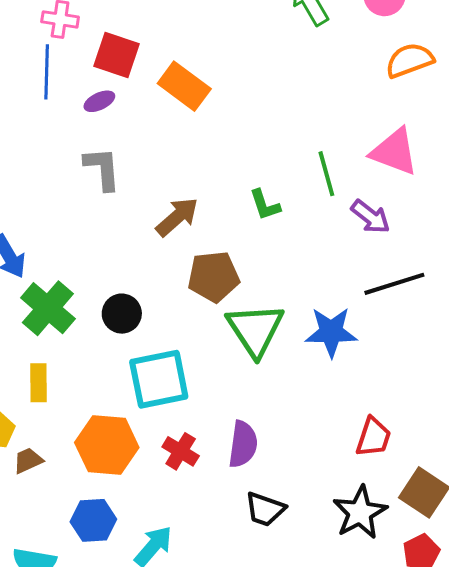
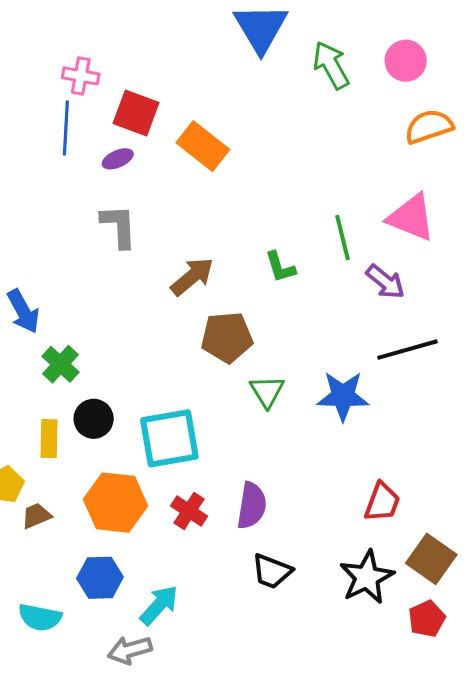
green cross: (48, 308) -> (60, 364), size x0.7
black circle: (122, 314) -> (94, 419), moved
green triangle: (255, 330) -> (267, 391), size x0.6

